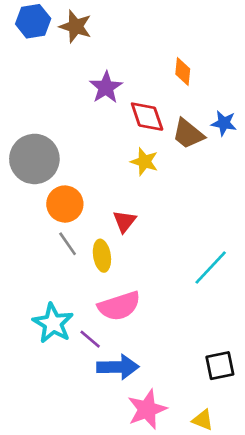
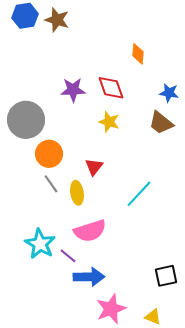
purple star: (106, 87) -> (73, 90), moved, turned 30
brown trapezoid: (188, 134) -> (161, 123), moved
cyan line: (211, 268) -> (139, 194), moved

